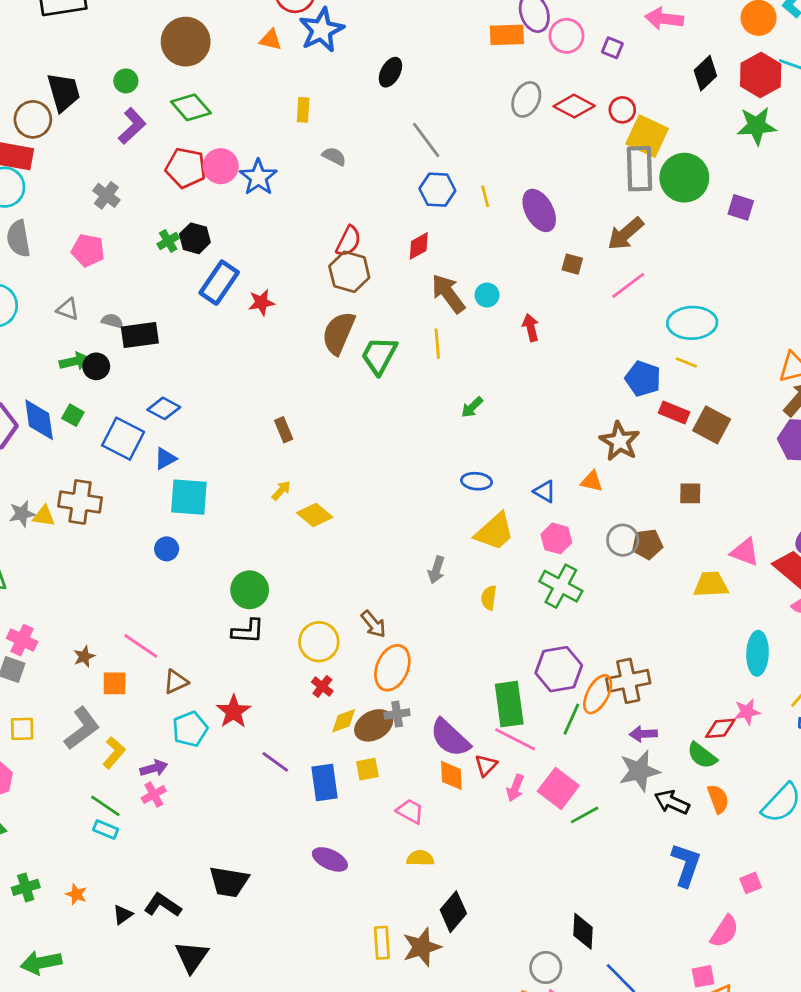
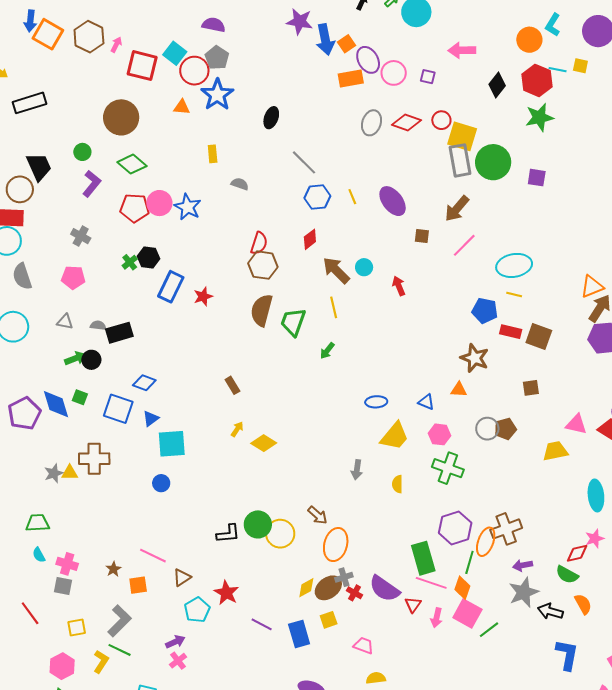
green arrow: (472, 407) -> (327, 351), moved
green circle: (250, 590) -> (258, 524), moved
red cross: (322, 687) -> (355, 593), moved
yellow L-shape: (114, 753) -> (101, 662), moved
orange diamond: (451, 775) -> (462, 588), moved, turned 30
green line: (105, 806) -> (120, 650), moved

